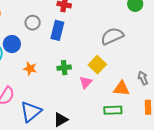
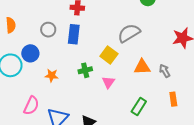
yellow square: (97, 65) -> (109, 55), moved
orange triangle: (122, 88) -> (142, 67), moved
green rectangle: (113, 110) -> (139, 106), turned -48

